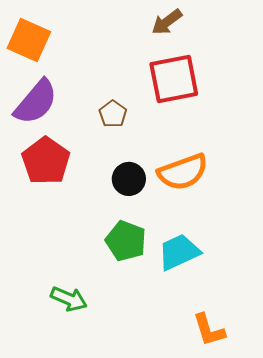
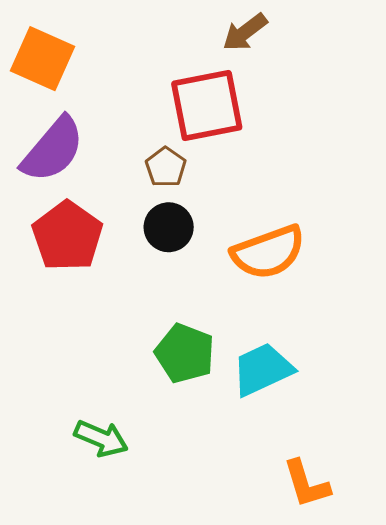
red square: (174, 79) -> (207, 106), moved
black circle: (129, 179) -> (169, 227), moved

